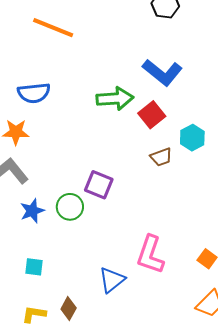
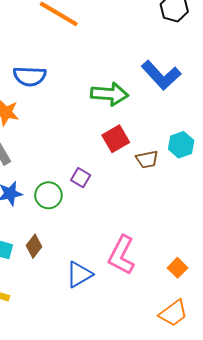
red square: (152, 115) -> (116, 139), moved
purple square: (99, 185) -> (81, 178), size x0.7
brown diamond: (69, 309) -> (34, 246), moved

